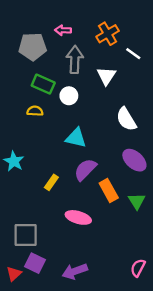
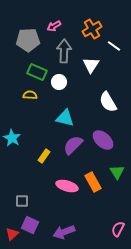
pink arrow: (63, 30) -> (54, 26), turned -32
purple ellipse: (134, 160) -> (103, 140), moved
orange rectangle: (109, 191) -> (93, 182), moved
gray square: (26, 235) -> (22, 201), size x0.6

